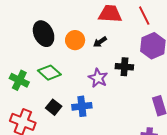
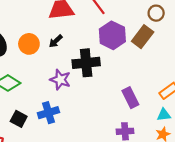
black cross: (124, 67) -> (86, 63), size x1.4

